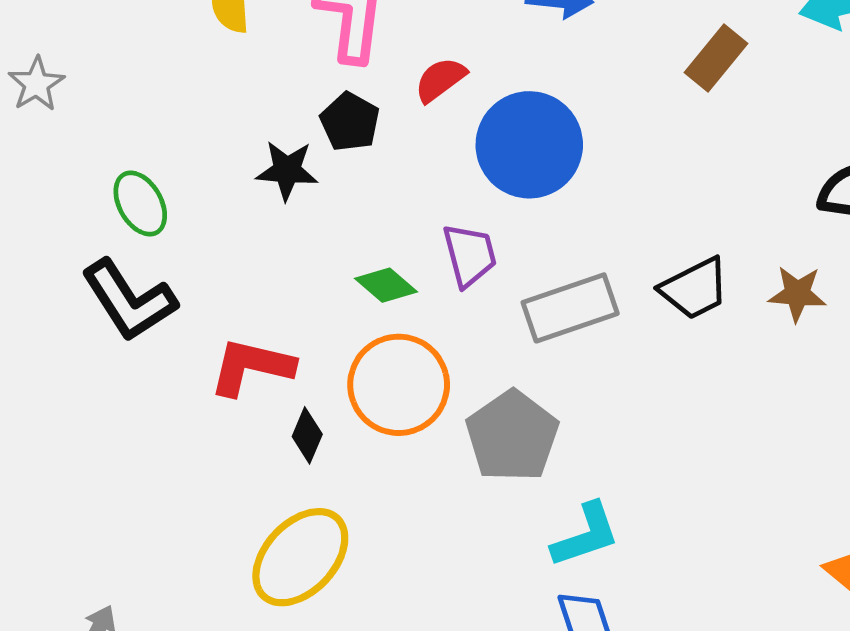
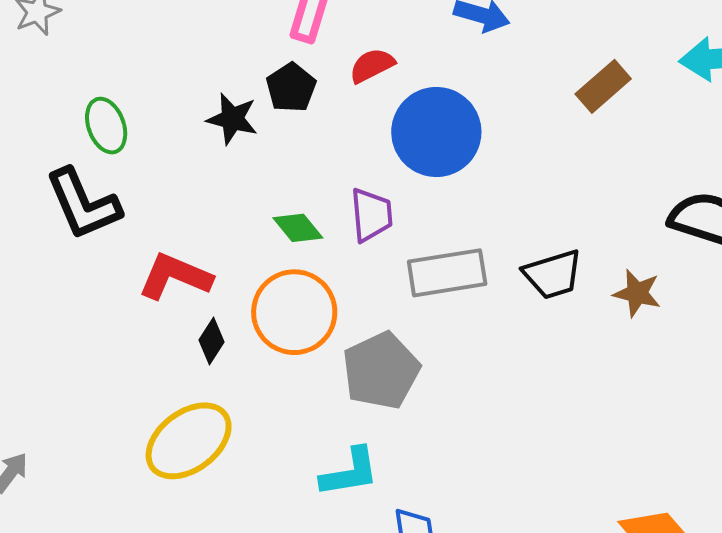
cyan L-shape: (586, 535) -> (350, 472), moved

